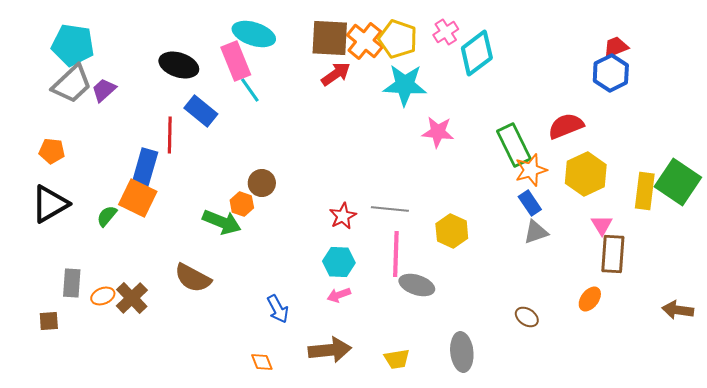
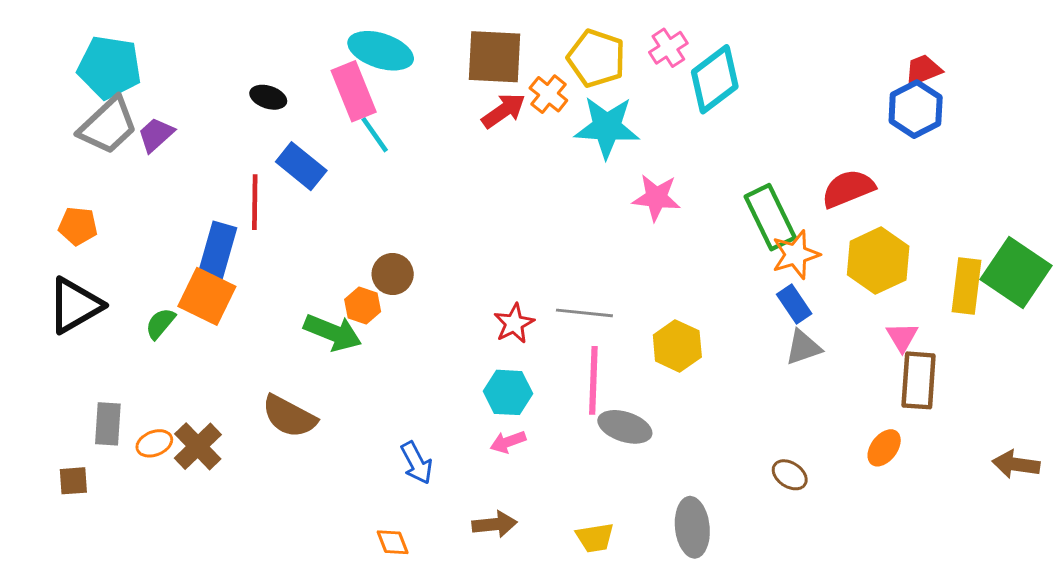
orange cross: (365, 41) -> (548, 94), moved, size x0.7
black ellipse: (179, 65) -> (268, 97), size x0.6
brown arrow: (330, 350) -> (495, 524), size x0.7

